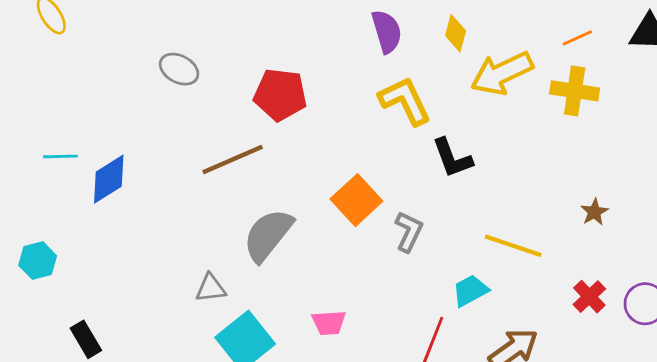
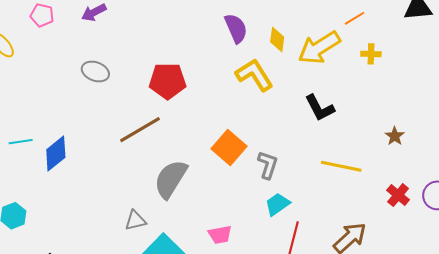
yellow diamond: (456, 33) -> (277, 40), moved
orange line: (577, 38) -> (355, 18), moved
yellow cross: (575, 91) -> (371, 54), size x0.6
black L-shape: (452, 158) -> (320, 108), moved
cyan trapezoid: (470, 291) -> (277, 204), moved

